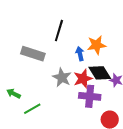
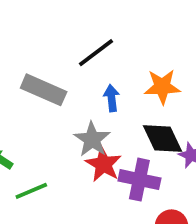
black line: (59, 31) -> (96, 53), turned 30
blue arrow: (80, 54) -> (112, 98), moved
red star: (83, 79) -> (103, 164), moved, turned -30

